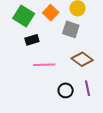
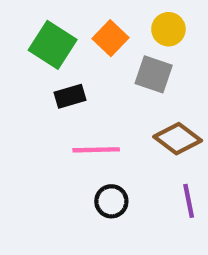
black circle: (66, 90) -> (111, 201), moved

